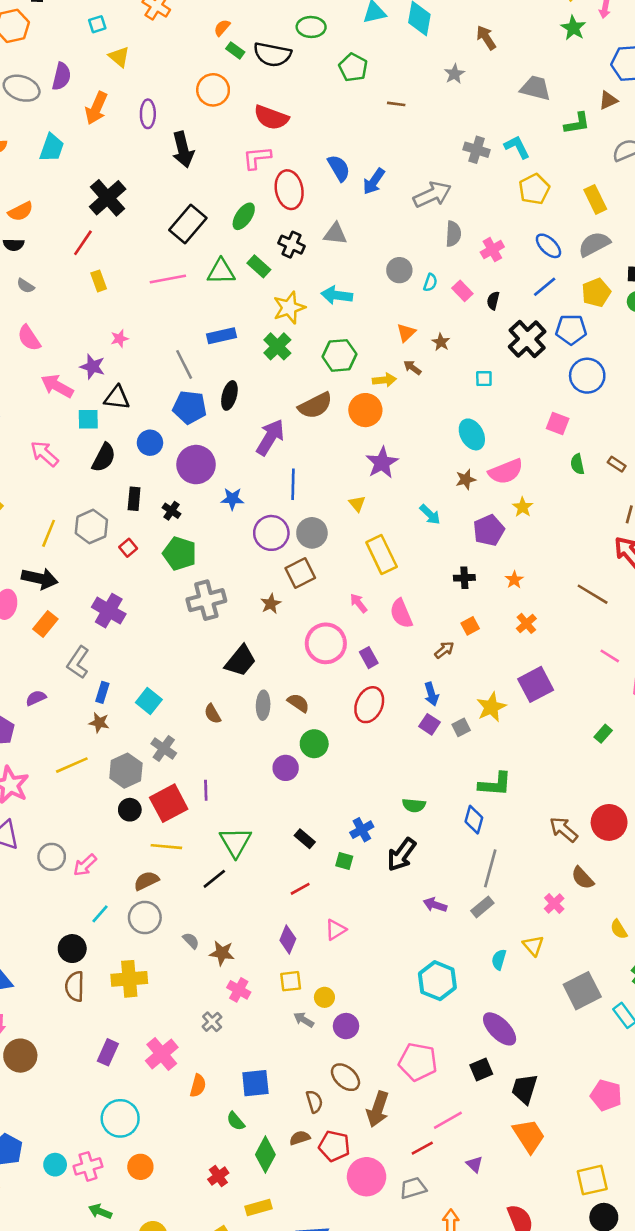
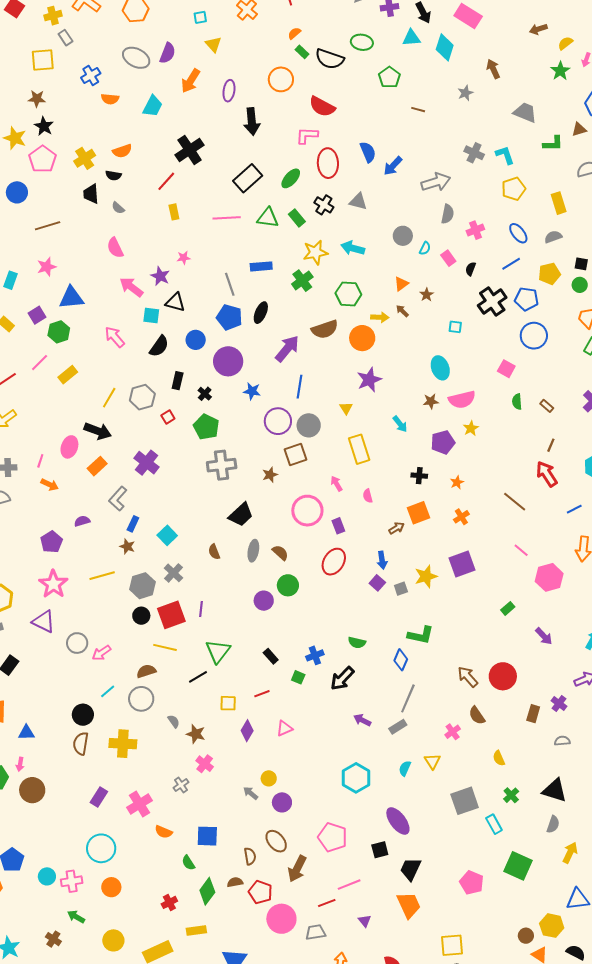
gray semicircle: (594, 244) -> (553, 237), size x0.7
pink semicircle: (401, 613) -> (368, 496), size x0.6
orange square: (470, 626) -> (419, 513), size x1.6
yellow square: (291, 981) -> (228, 703), moved
orange semicircle: (198, 1086) -> (164, 832), turned 90

